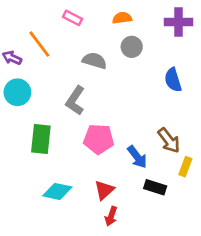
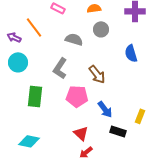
brown arrow: (169, 140) -> (97, 74), moved
red triangle: (104, 190) -> (81, 133), turned -35
cyan diamond: (57, 191) -> (29, 141), moved
red arrow: (111, 216) -> (86, 152), turned 32

